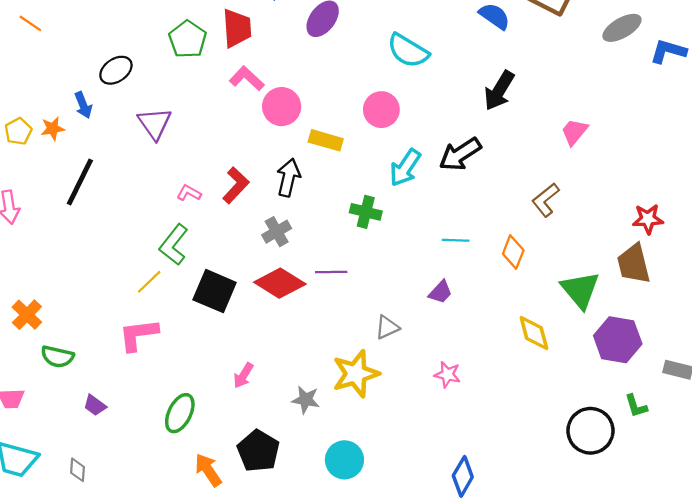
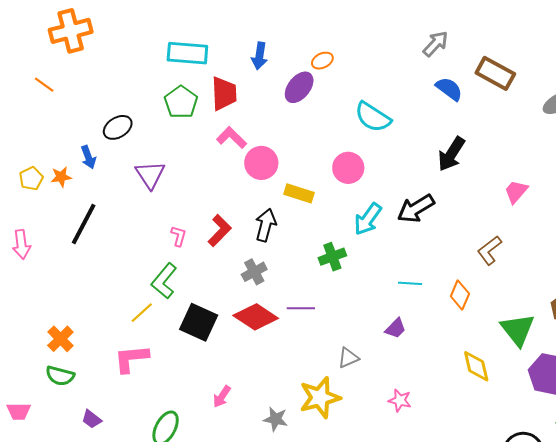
pink L-shape: (189, 193) -> (179, 236), turned 75
green cross: (366, 212) -> (332, 257), turned -36
orange cross: (27, 315) -> (60, 339), moved

